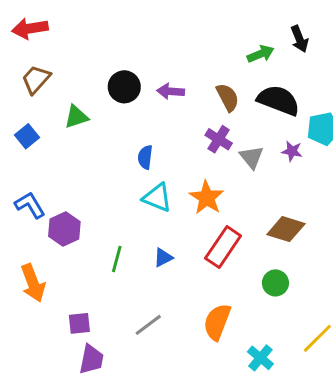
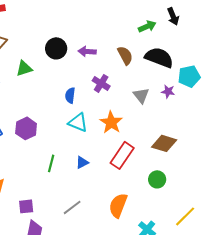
purple cross: (219, 139) -> (101, 83), moved
purple hexagon: (64, 229) -> (26, 128), moved

